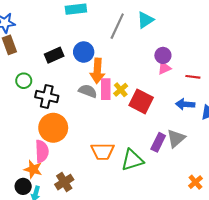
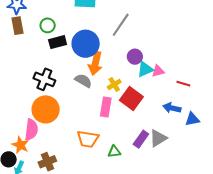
cyan triangle: (145, 20) -> (145, 69), moved
blue circle: (84, 52) -> (86, 44), size x1.4
purple circle: (163, 55) -> (135, 57), moved
green circle: (24, 81) -> (48, 25), moved
pink rectangle: (106, 89) -> (106, 107), moved
green triangle: (132, 160) -> (114, 152), size x0.6

